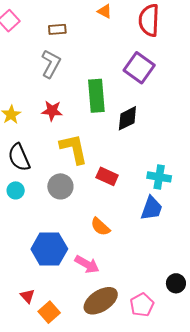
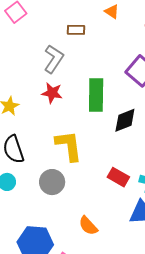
brown rectangle: (57, 29) -> (76, 30), moved
red star: (52, 111) -> (52, 93), moved
red rectangle: (107, 176) -> (118, 177), moved

